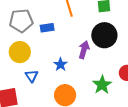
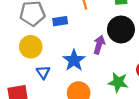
blue star: (60, 64) -> (74, 60), size x1.5
green star: (102, 85) -> (118, 82), turned -30

